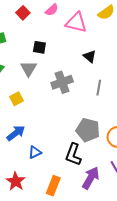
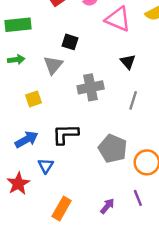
blue triangle: (35, 152) -> (46, 166), turned -40
black L-shape: (73, 154) -> (65, 134), moved, turned 60
purple arrow: (91, 178) -> (107, 206), size x0.6
red star: (16, 181) -> (18, 184), moved

